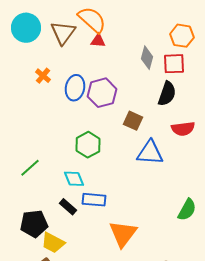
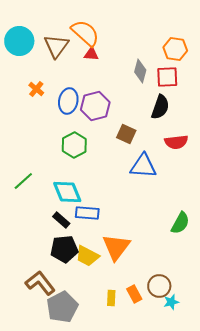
green hexagon: (88, 145) -> (74, 145), moved
cyan diamond: (74, 179) -> (67, 192), size x1.4
black pentagon: (34, 224) -> (64, 249), moved
yellow trapezoid: (53, 243) -> (87, 256), moved

